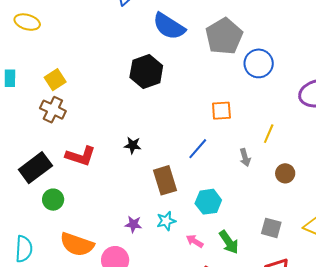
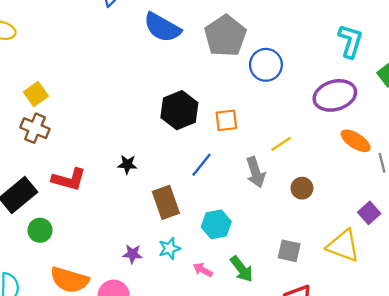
black hexagon: (146, 72) -> (179, 110), moved
yellow line: (269, 134) -> (281, 144), turned 36
gray arrow: (245, 157) -> (256, 172), size x1.5

